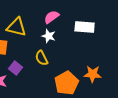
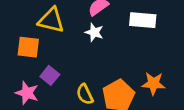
yellow semicircle: (42, 58) -> (85, 94), moved

